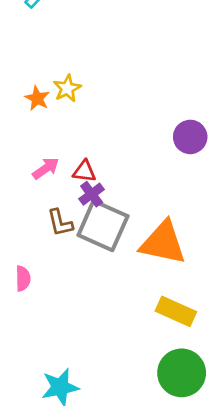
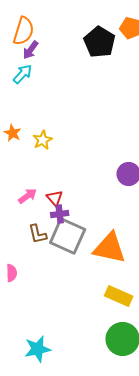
orange star: (37, 98) -> (13, 133), moved
red triangle: (84, 171) -> (55, 198), turned 42
purple cross: (92, 194) -> (60, 214), turned 30

